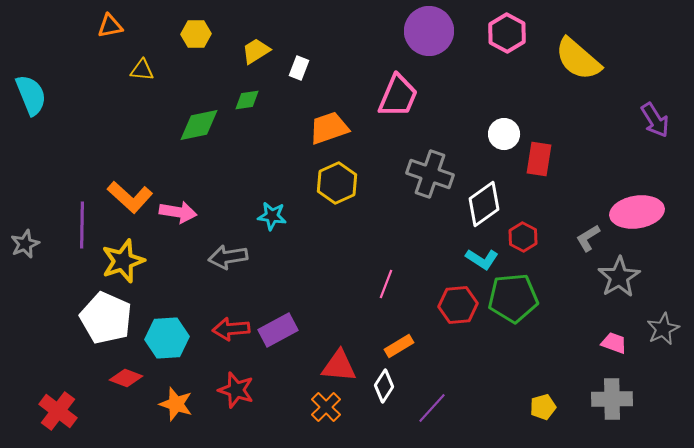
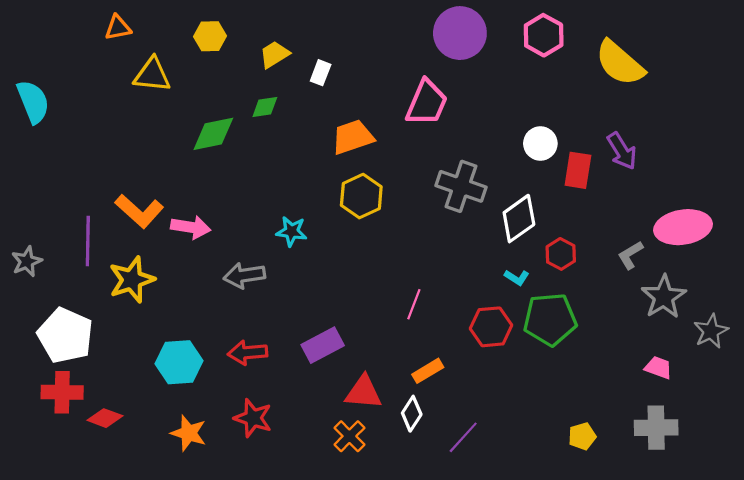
yellow triangle: (142, 70) -> (152, 75), size x1.5
purple arrow: (655, 120) -> (622, 151), moved
cyan L-shape: (482, 259) -> (517, 278), size x0.7
white pentagon: (106, 318) -> (65, 335), moved
gray star: (663, 329) -> (711, 331), moved
purple rectangle: (278, 330) -> (323, 345), moved
red diamond: (126, 378) -> (105, 418), moved
red cross: (58, 411) -> (62, 392), moved, turned -36

